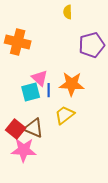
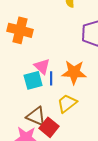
red square: (16, 129) -> (49, 127), moved

